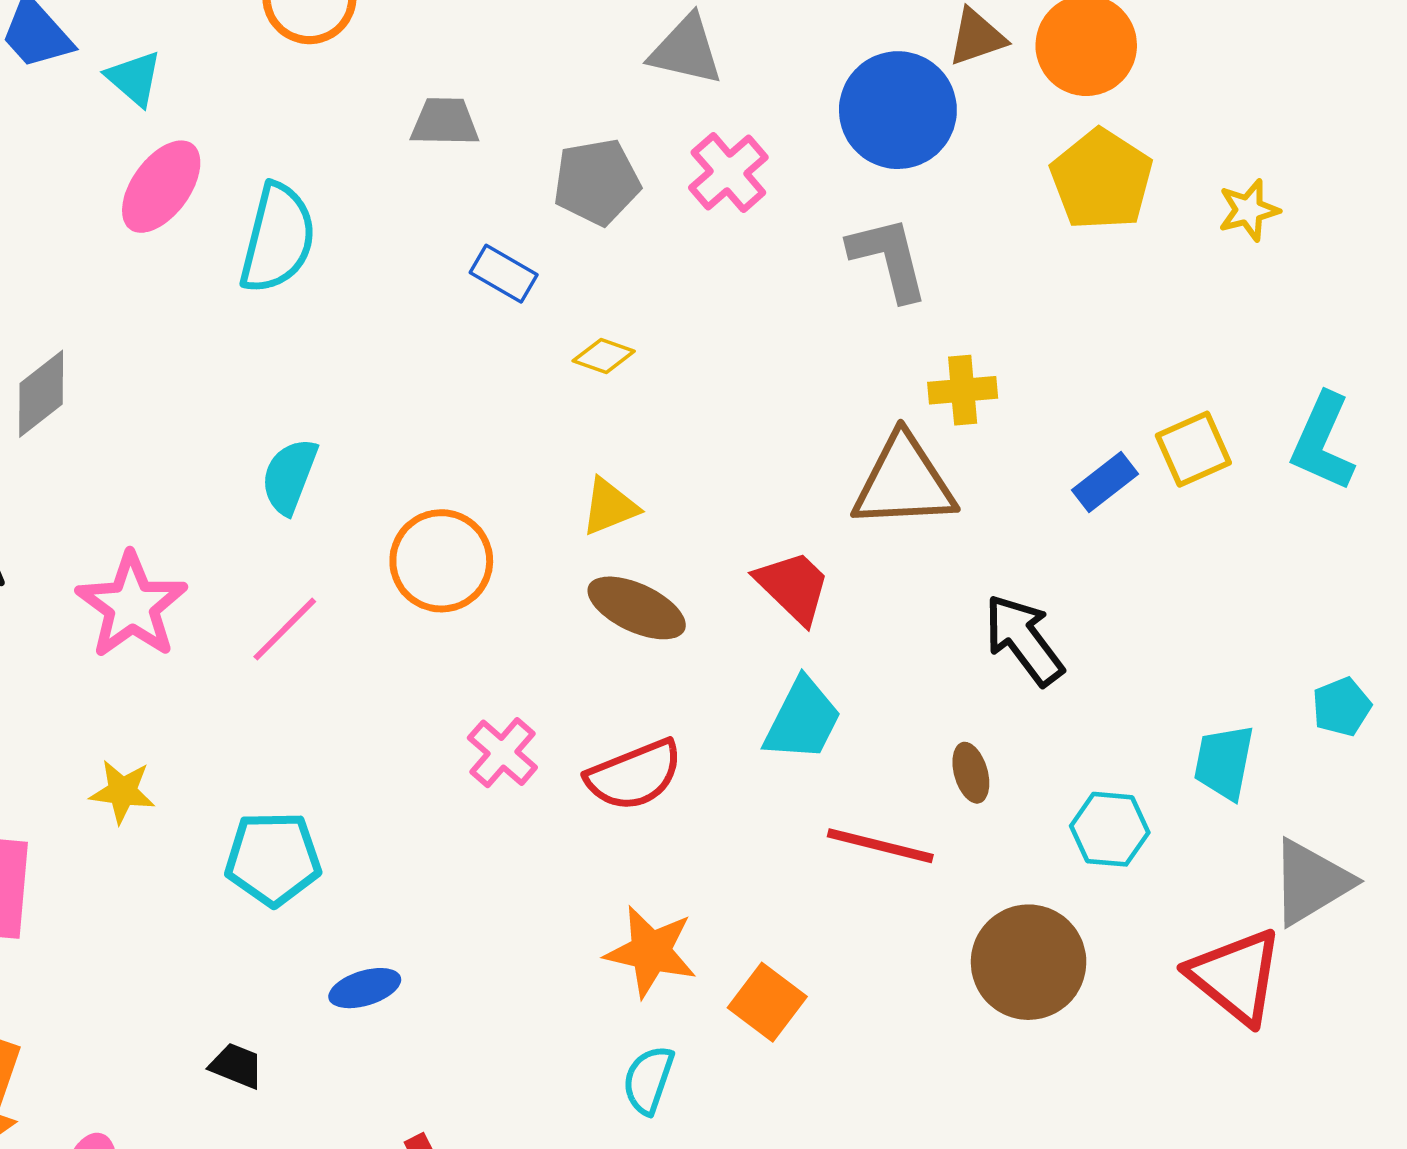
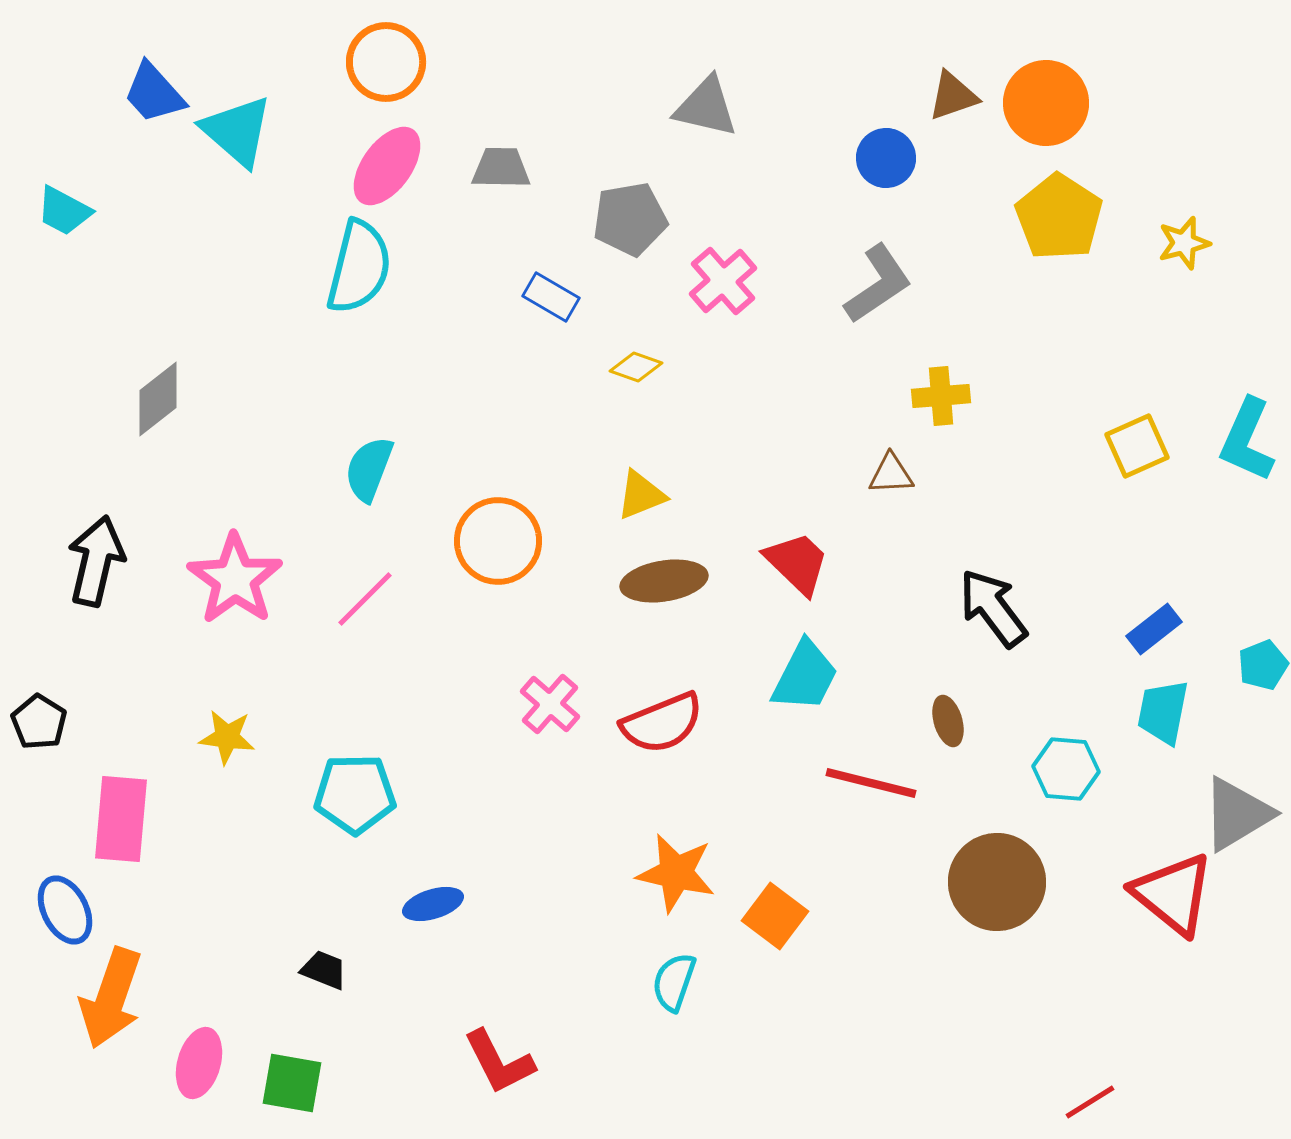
cyan triangle: (134, 78) -> (237, 131), size x1.5
blue circle: (898, 110) -> (886, 158), size x0.6
pink cross: (728, 172) -> (723, 281), moved
pink ellipse: (161, 187) -> (387, 166), moved
gray L-shape: (888, 258) -> (878, 284), turned 70
brown triangle: (904, 482) -> (891, 474), size x0.5
blue rectangle: (1105, 482) -> (1154, 629), moved
brown ellipse: (637, 608) -> (664, 581), turned -34

